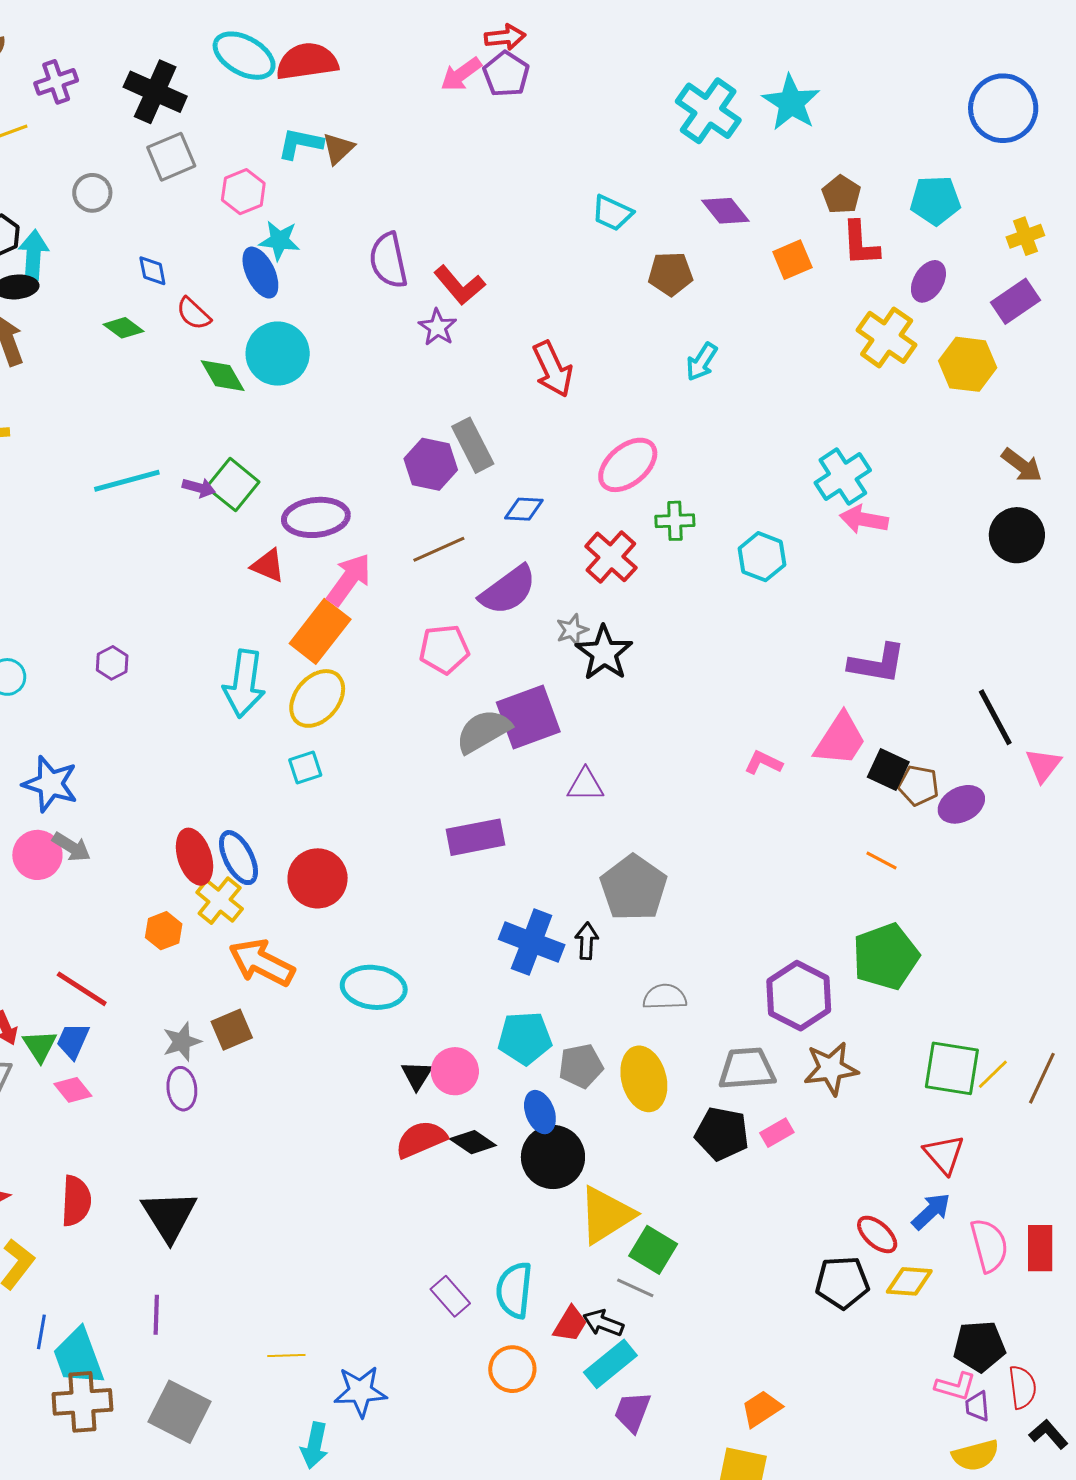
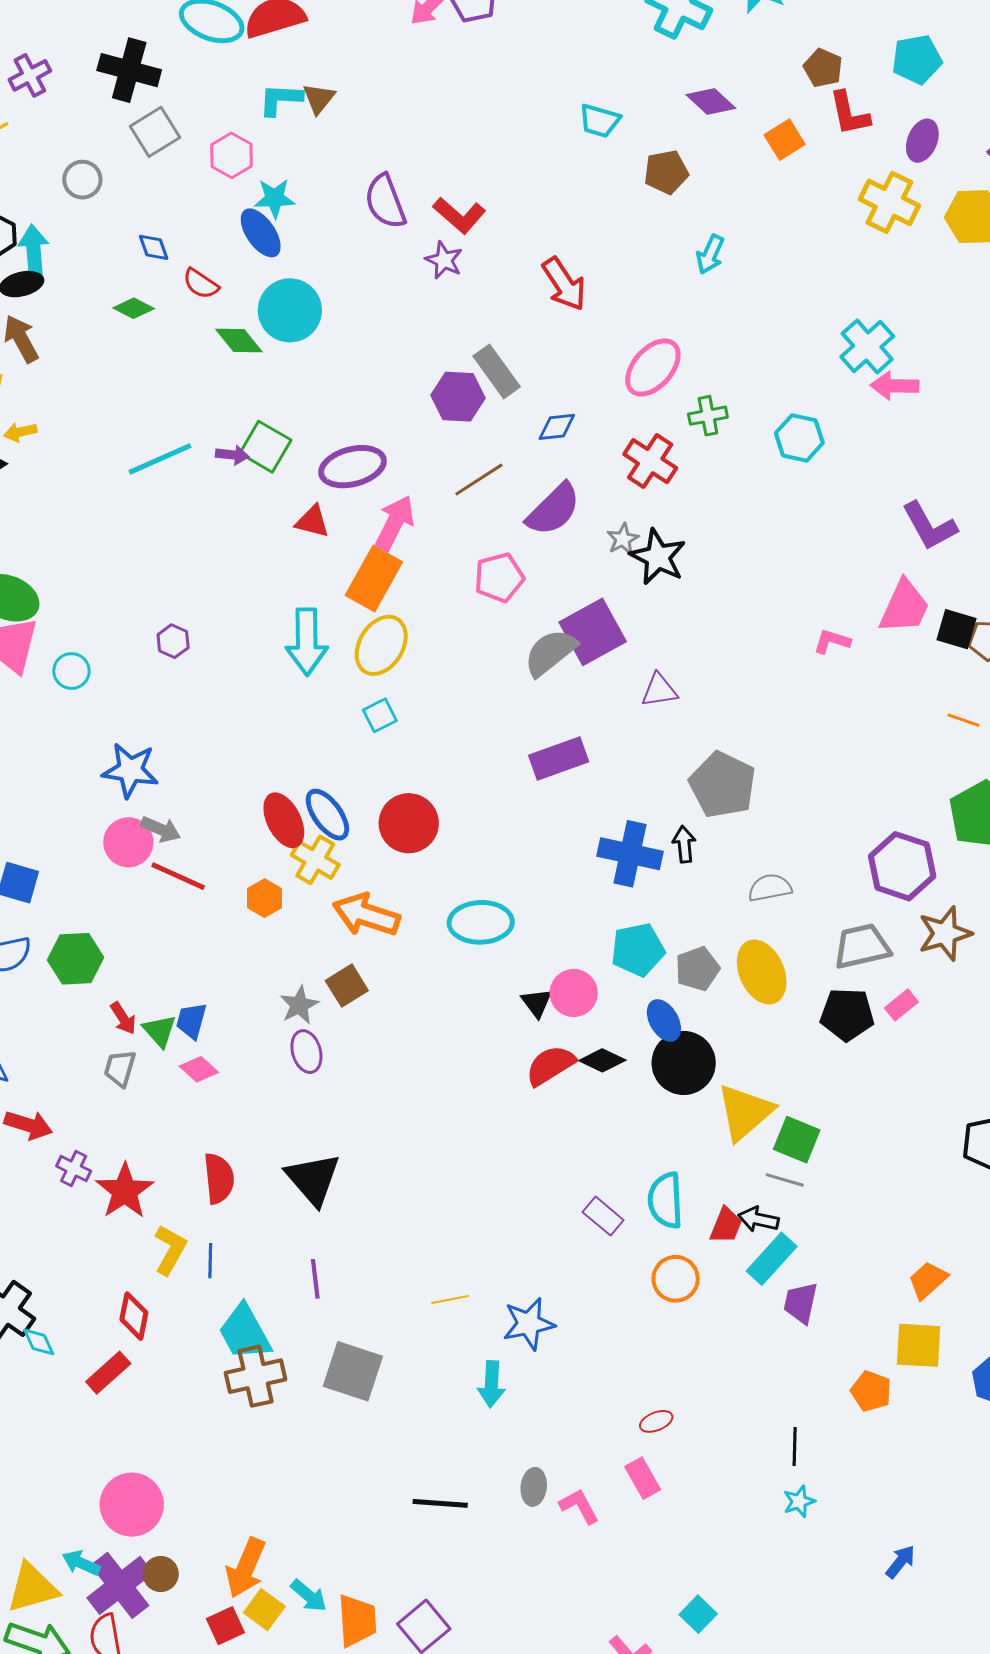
purple L-shape: (877, 663) -> (929, 526), turned 60
red line: (82, 989) -> (178, 876), moved
blue line: (41, 1332) -> (210, 1261), moved

